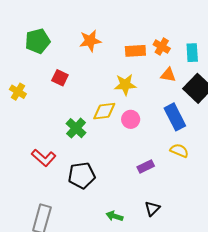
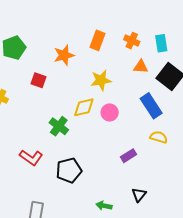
orange star: (90, 41) -> (64, 55), moved
orange rectangle: (135, 51) -> (97, 40), moved, turned -60

